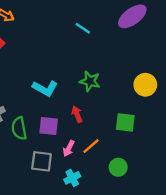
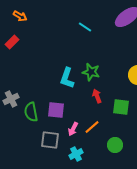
cyan L-shape: (45, 88) -> (67, 78), moved, turned 80
red arrow: (77, 114) -> (97, 96), moved

